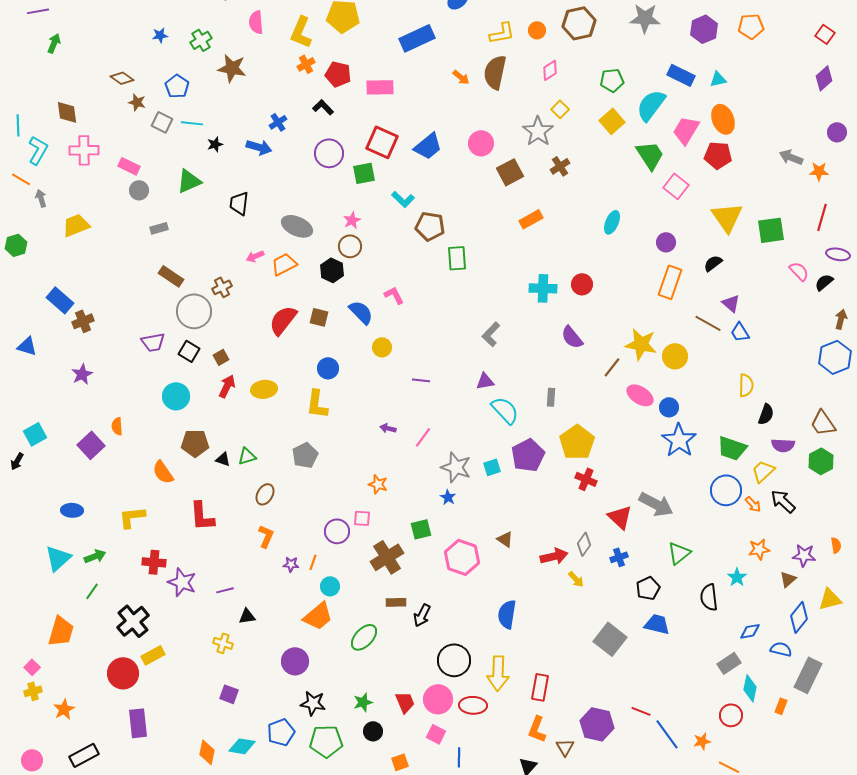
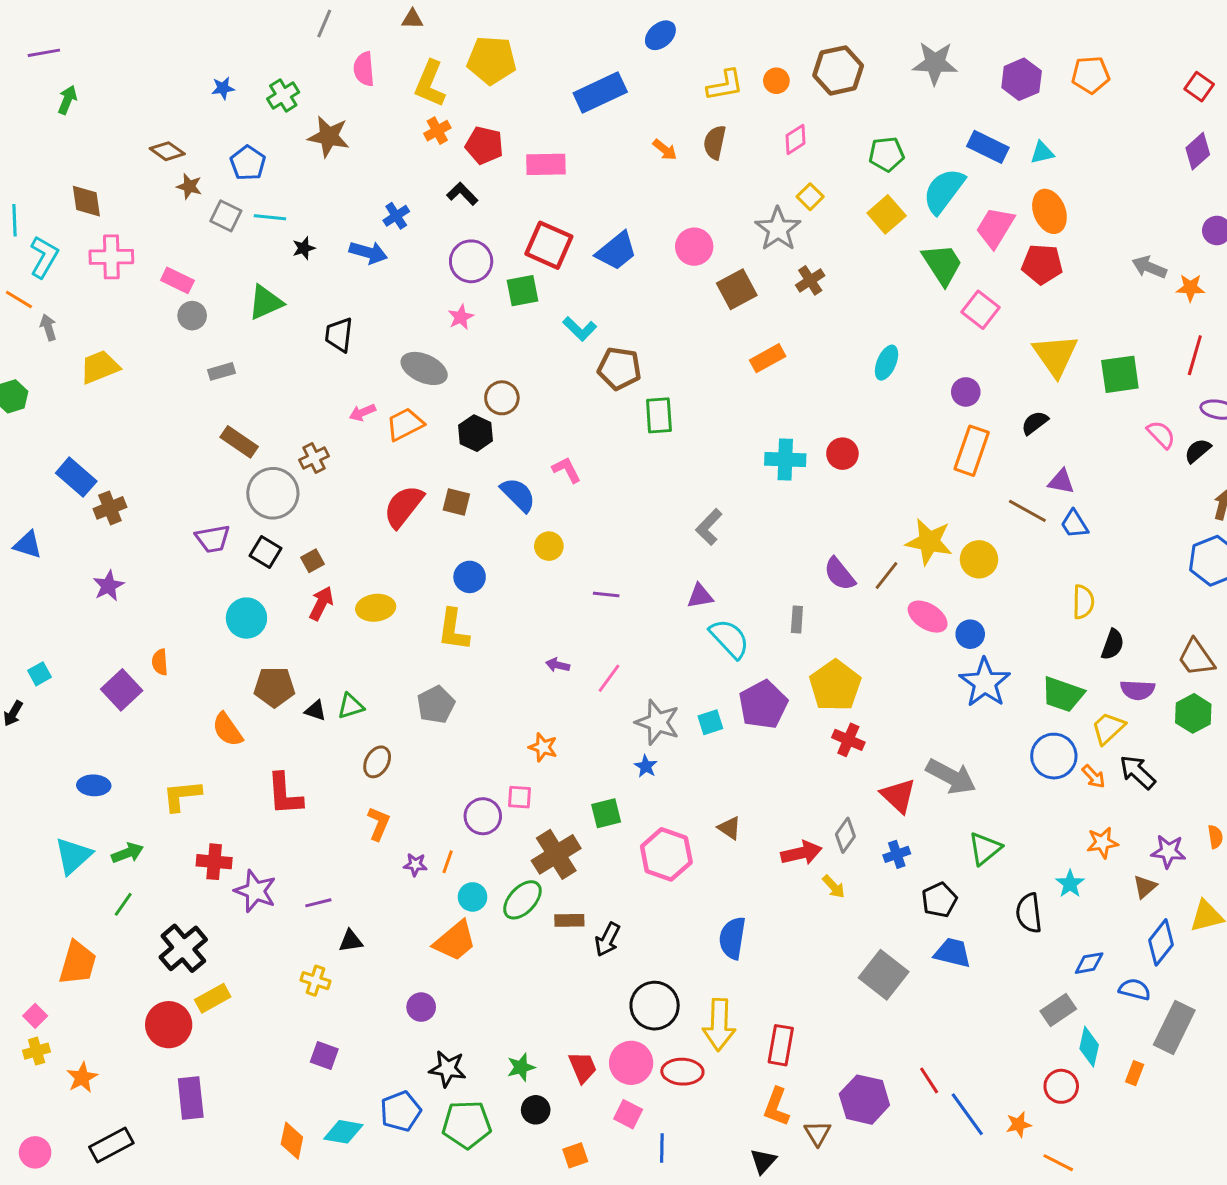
brown semicircle: (495, 72) -> (715, 142), size x0.7
pink star: (352, 220) -> (461, 317), moved
purple triangle: (731, 303) -> (1061, 482), turned -30
purple semicircle: (572, 337) -> (840, 574), moved
cyan square: (35, 434) -> (39, 674), size x0.7
green ellipse: (364, 637) -> (522, 900), moved
purple circle: (295, 661) -> (421, 1007), size x0.7
red line: (641, 711) -> (929, 1080), turned 36

